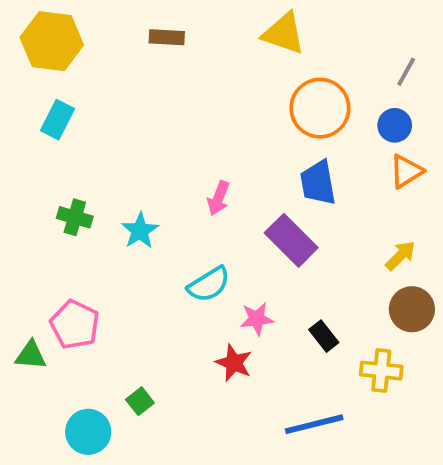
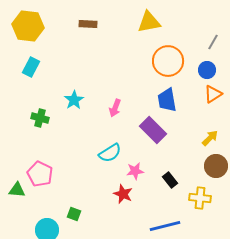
yellow triangle: (284, 33) -> (149, 22), turned -30
cyan star: (140, 231) -> (74, 100), moved
green square: (140, 401) -> (74, 214), turned -32

